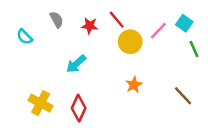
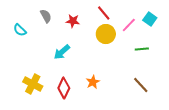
red line: (117, 20) -> (104, 13), moved
green line: (194, 49) -> (142, 49), moved, turned -72
orange star: (134, 85) -> (93, 82), moved
brown line: (183, 96) -> (141, 85), moved

